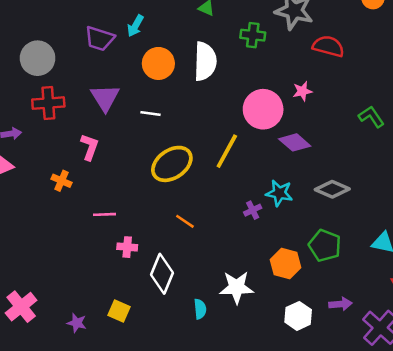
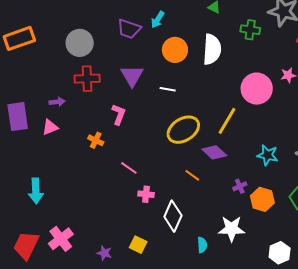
purple diamond: (295, 142) -> (214, 152), moved
purple cross: (253, 210) -> (240, 186), moved
pink line: (105, 214) -> (129, 168), turned 36
orange hexagon: (286, 264) -> (262, 199), moved

